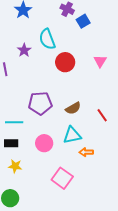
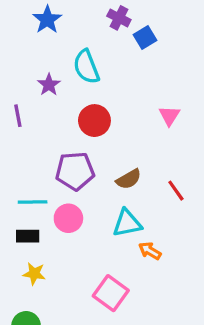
pink triangle: (100, 61) -> (169, 116), moved
red circle: (65, 62) -> (94, 121), moved
pink circle: (44, 143) -> (68, 218), moved
orange arrow: (86, 152) -> (150, 251), turned 32

